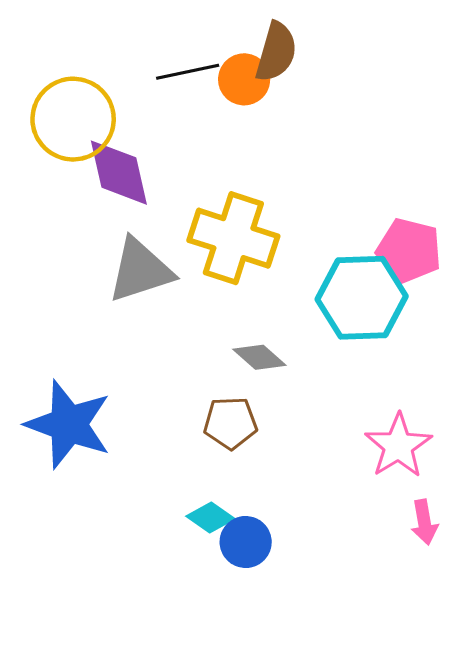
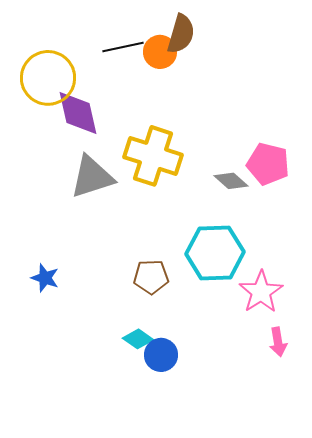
cyan hexagon: (362, 298) -> (215, 253), moved
gray diamond: (259, 357) -> (231, 181), moved
blue star: (69, 424) -> (45, 278), size x0.5

